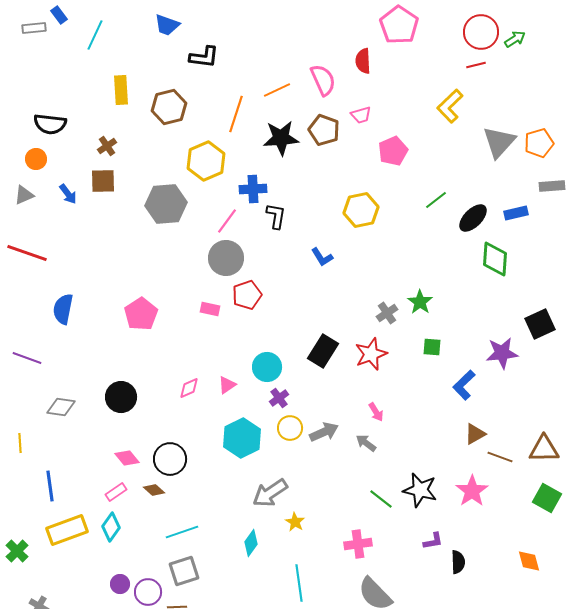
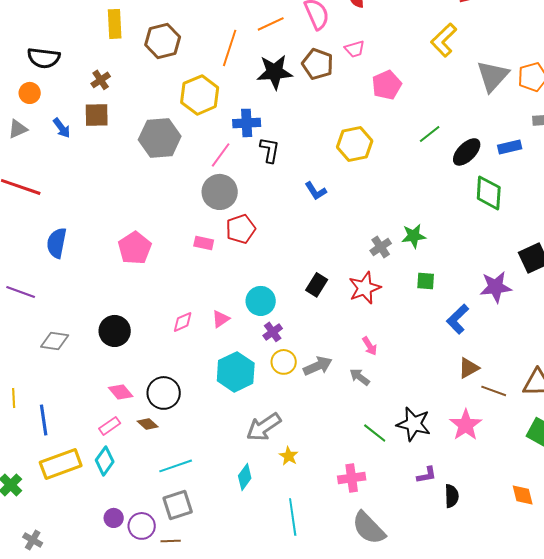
green star: (420, 302) -> (414, 236), turned 30
black rectangle: (323, 351) -> (317, 285), size x0.7
yellow line: (20, 443) -> (14, 398), moved

